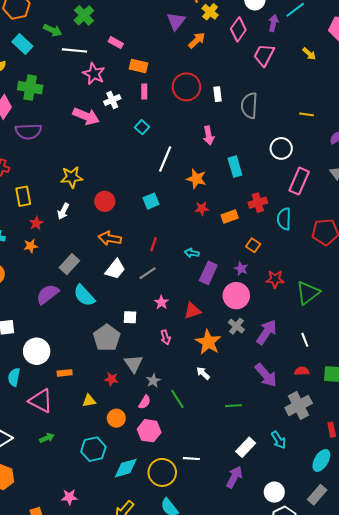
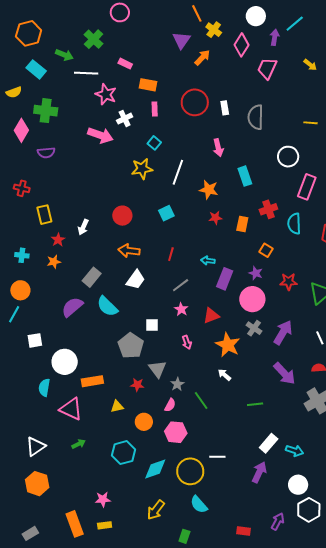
purple semicircle: (28, 131) -> (46, 153), size x0.7
yellow star: (72, 177) -> (142, 169), moved
orange rectangle: (230, 217) -> (242, 224), turned -56
gray line: (147, 273) -> (181, 285), moved
orange rectangle: (65, 373) -> (92, 381), size x1.5
cyan arrow: (279, 440) -> (295, 451), moved, turned -36

